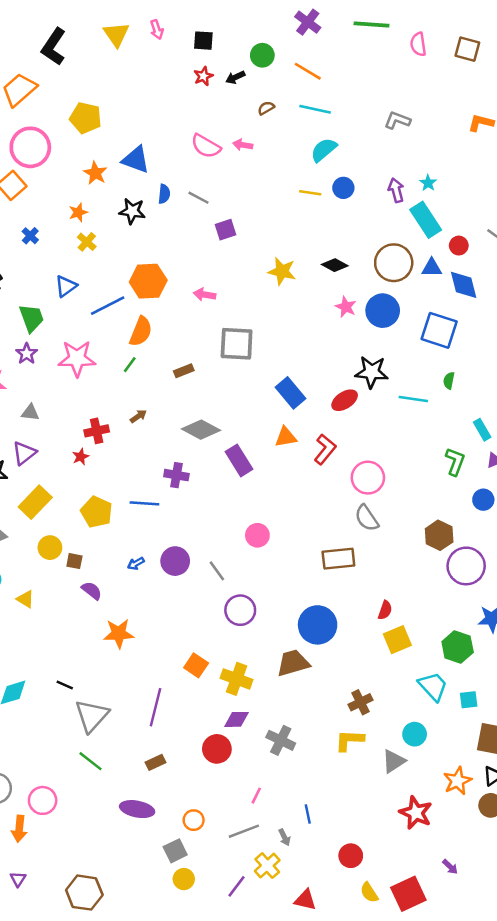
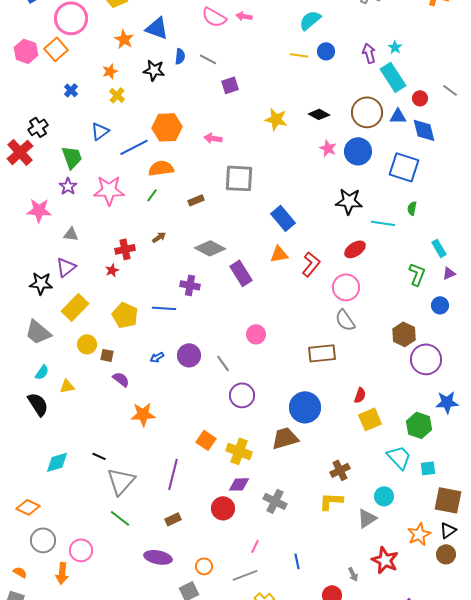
orange semicircle: (141, 331) -> (161, 168), turned -120
red ellipse: (345, 400) -> (355, 249), moved
yellow triangle: (25, 599) -> (67, 386), turned -42
gray arrow: (284, 837) -> (353, 574), moved

